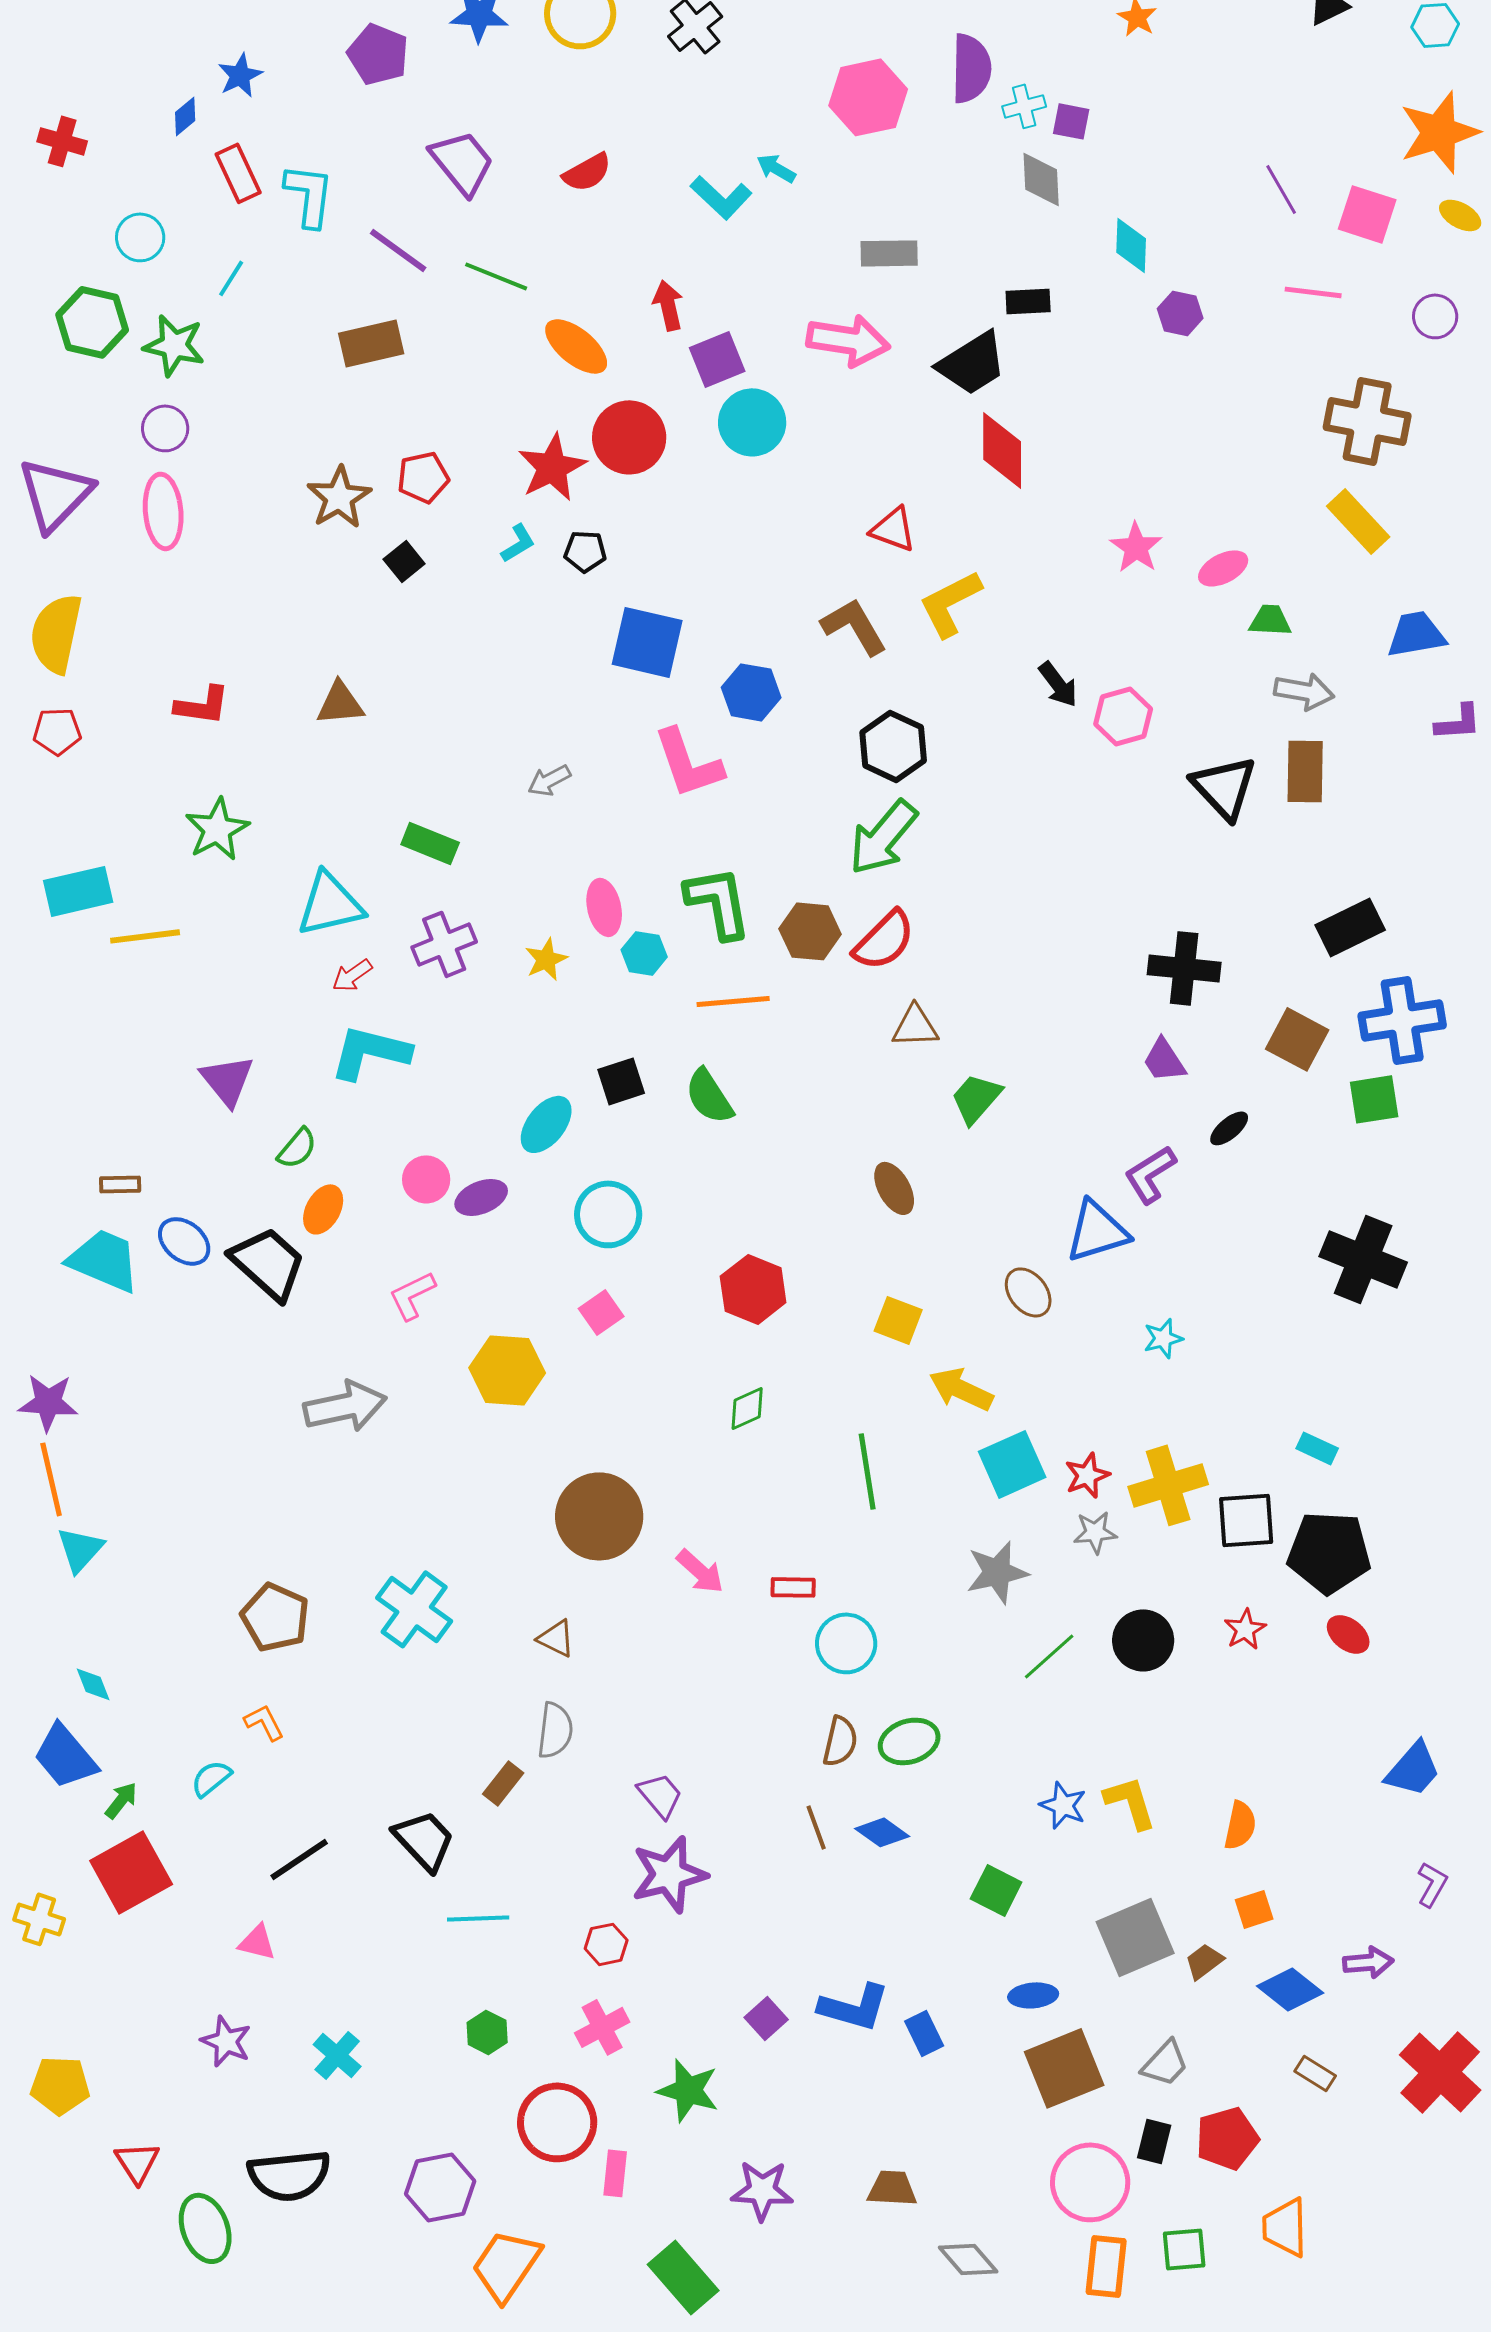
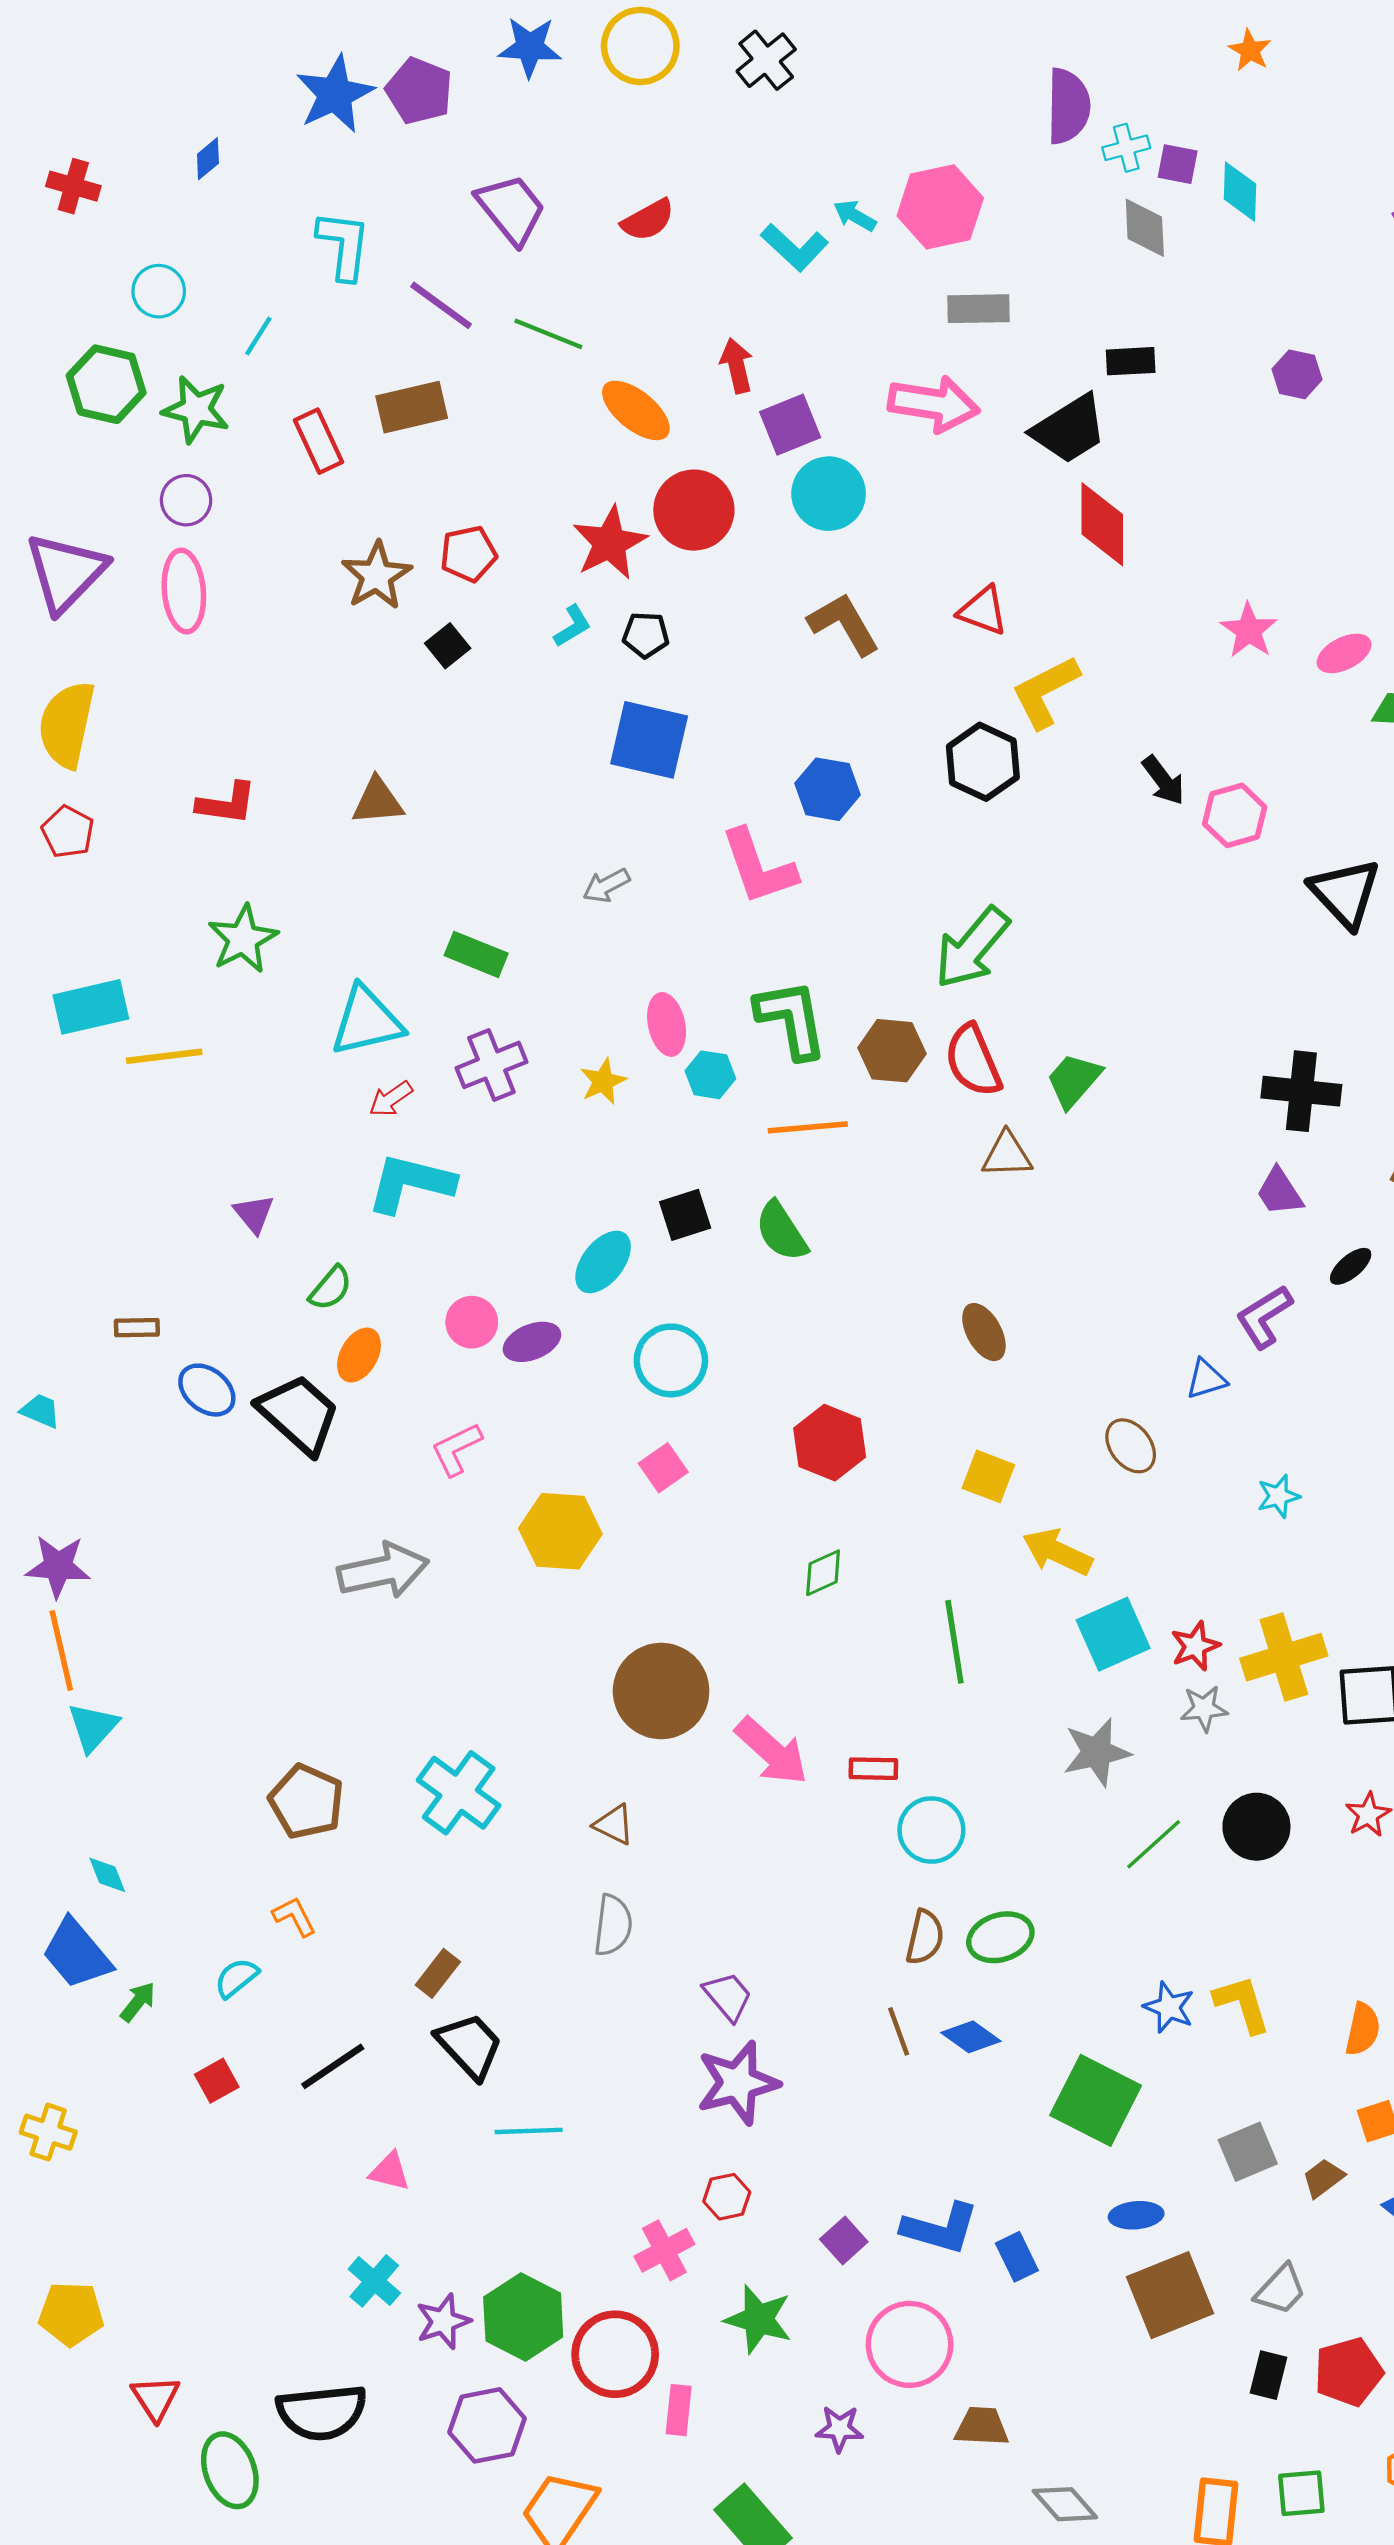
blue star: (240, 75) -> (335, 94), moved, size x1.6
pink hexagon: (868, 97) -> (940, 207), moved
red rectangle: (238, 173) -> (319, 441), moved
cyan diamond: (1131, 245) -> (1240, 192), moved
brown L-shape: (854, 626) -> (844, 624), moved
blue square: (647, 642) -> (649, 740), moved
red pentagon: (57, 731) -> (68, 832), turned 30
black hexagon: (893, 746) -> (983, 762), moved
red semicircle: (884, 940) -> (973, 1061), turned 112
purple triangle: (227, 1080) -> (254, 1214), size x0.7
green trapezoid: (976, 1098) -> (1074, 1080), moved
blue triangle: (1097, 1231) -> (1206, 1379), size x0.6
cyan trapezoid: (104, 1260) -> (40, 1411), moved, size x0.5
pink arrow: (700, 1571) -> (772, 1751), size x1.4
brown rectangle: (503, 1783) -> (438, 1973), moved
red square: (131, 1872) -> (217, 2081), moved, size x0.5
green square: (996, 1890) -> (1096, 2100), size x1.6
gray square: (1135, 1937) -> (1248, 2152), size x0.7
pink triangle: (257, 1942) -> (390, 2171), moved
red hexagon: (606, 1944) -> (727, 2197), moved
green hexagon: (487, 2032) -> (523, 2317), moved, size x1.8
purple star: (226, 2041) -> (443, 2321), moved, turned 30
pink circle: (1090, 2182) -> (910, 2344), moved
purple star: (762, 2190) -> (839, 2429), size x0.7

